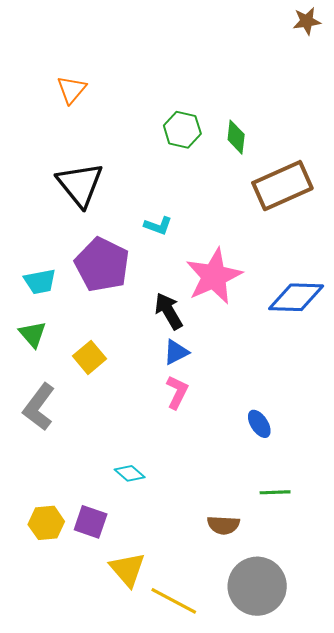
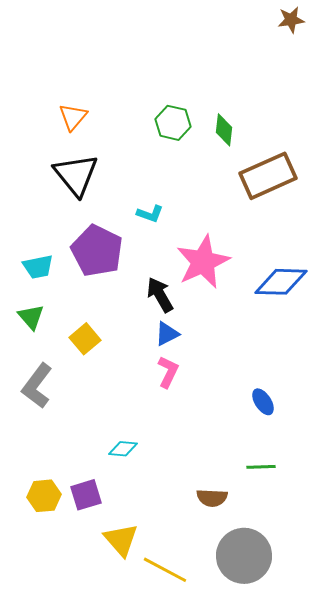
orange triangle: (72, 90) -> (73, 117), moved
blue ellipse: (259, 424) -> (263, 402), moved
cyan diamond: (130, 473) -> (123, 449), turned -36
purple square: (91, 522) -> (86, 495), turned -36

